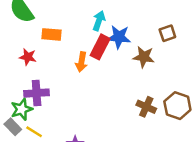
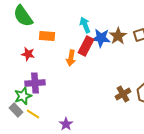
cyan arrow: (99, 21) -> (85, 25), turned -42
brown star: (144, 57) -> (118, 36), moved, turned 30
brown cross: (146, 107) -> (123, 94), turned 35

